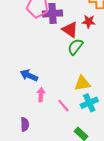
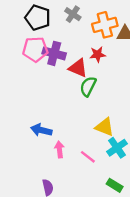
purple cross: (53, 13) -> (54, 53), turned 30
yellow triangle: (82, 83) -> (105, 127), turned 42

